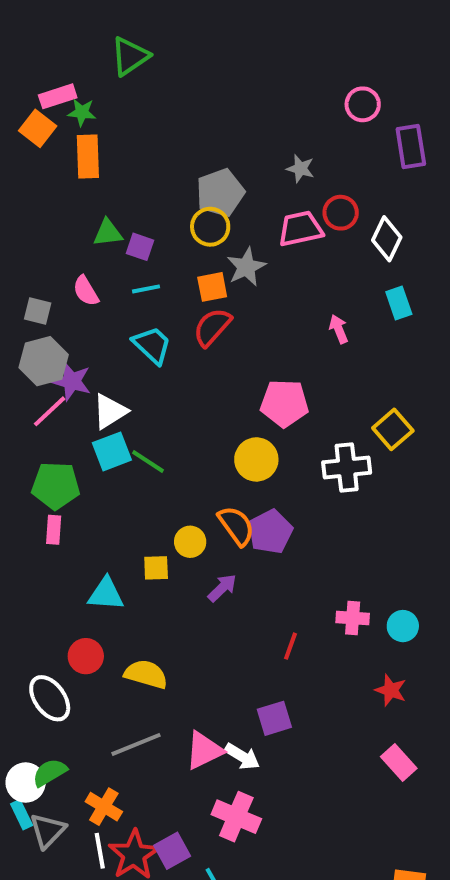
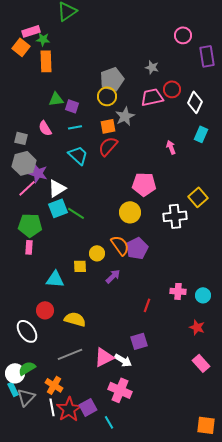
cyan rectangle: (399, 303) -> (201, 134), turned 42

